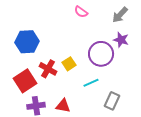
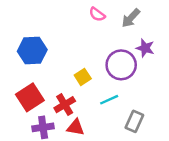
gray arrow: (120, 15) -> (131, 18), moved
red cross: (48, 69) -> (65, 105), moved, turned 30

